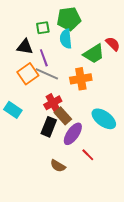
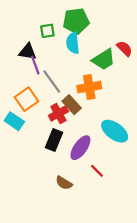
purple line: (44, 58) -> (35, 65), moved
orange square: (28, 74) -> (26, 99), moved
gray line: (47, 74) -> (52, 82), turned 30
brown rectangle: (63, 116) -> (72, 105), moved

